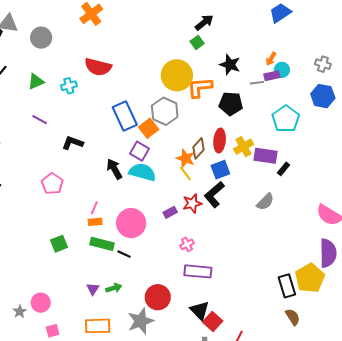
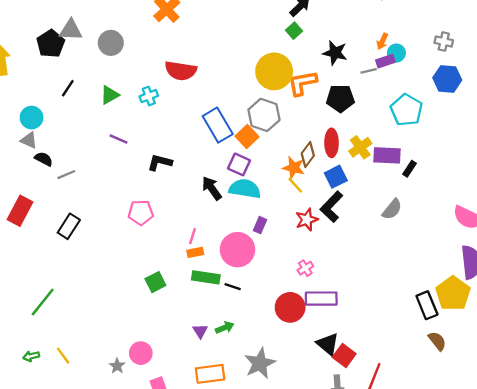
pink pentagon: (52, 184) -> (141, 213), turned -30
purple rectangle: (170, 212) -> (260, 225), moved, turned -32
red circle: (158, 297) -> (290, 307), moved

